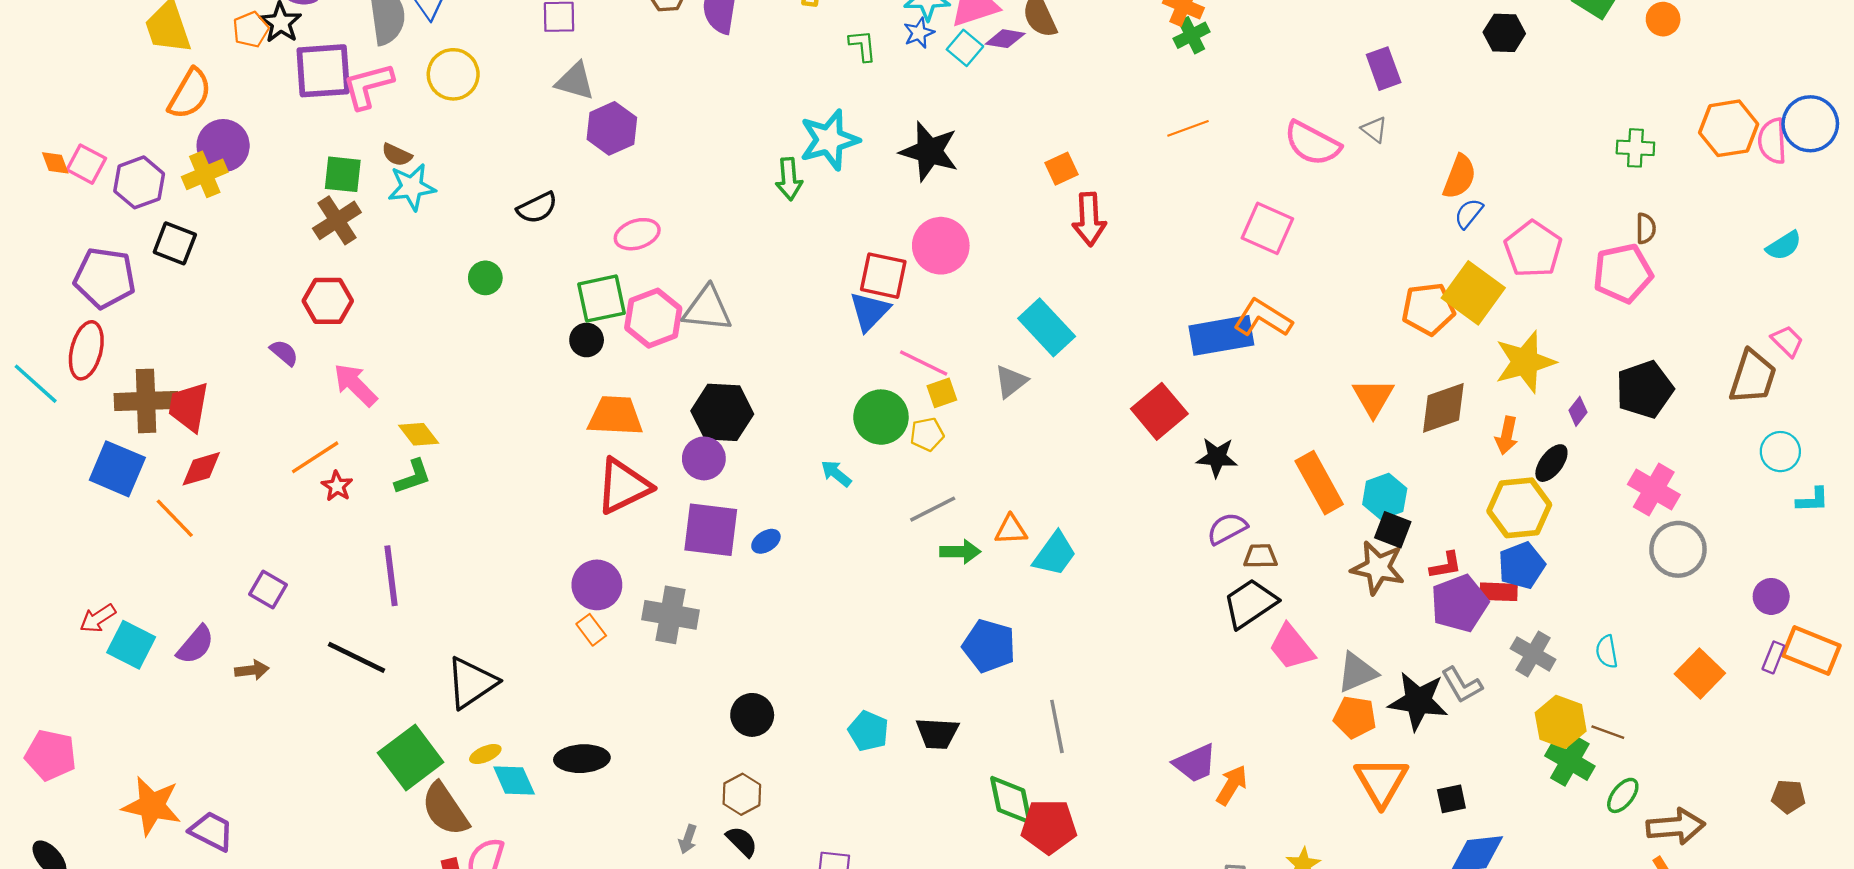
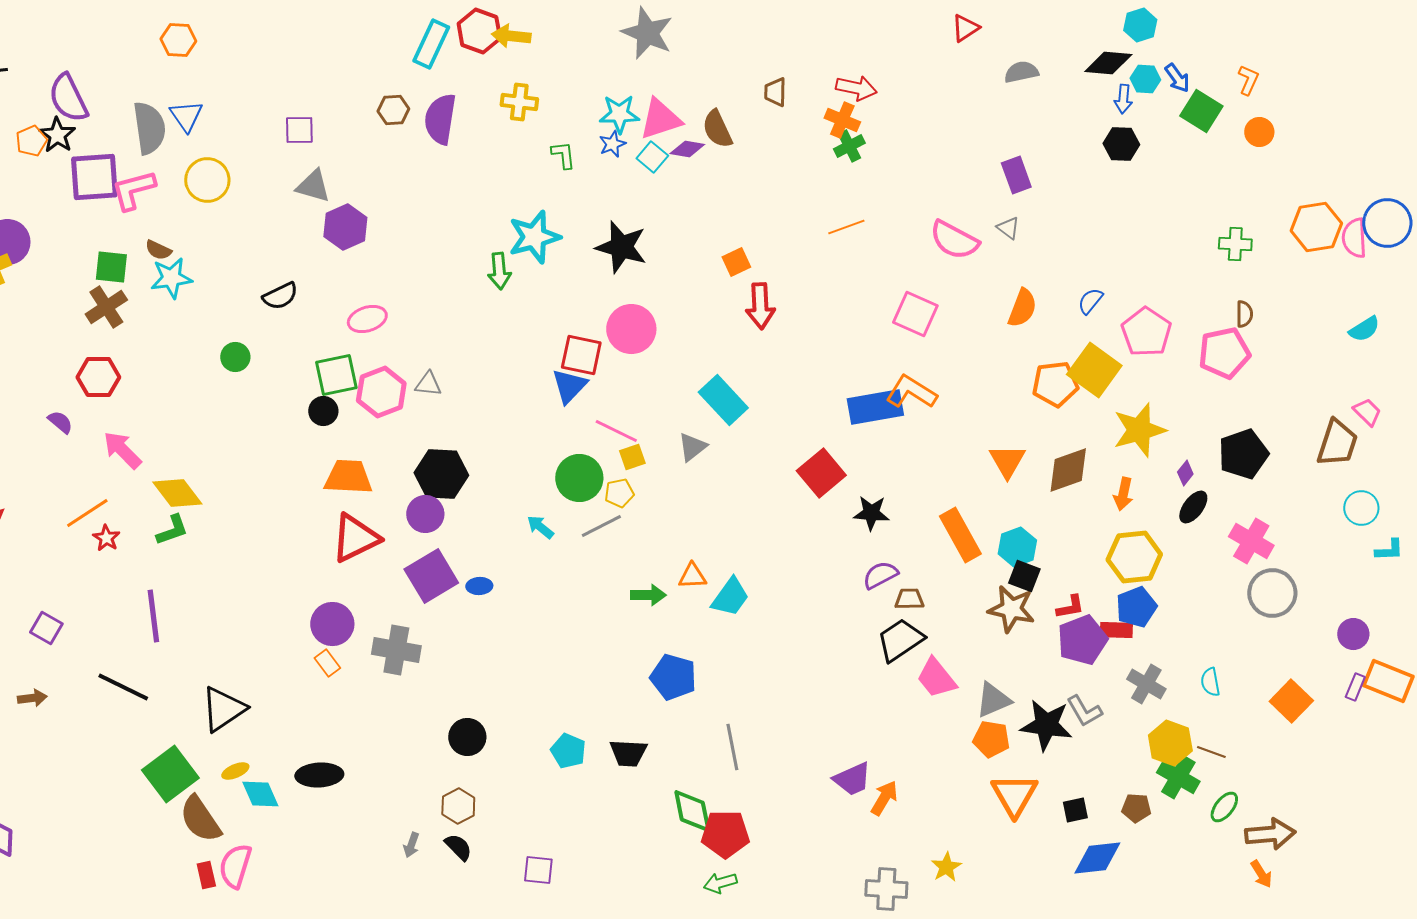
orange semicircle: (1459, 177) -> (1022, 308), moved
gray triangle: (707, 309) -> (428, 384), size x0.6
yellow diamond: (419, 434) -> (177, 493), size x1.4
black ellipse: (1551, 463) -> (1193, 507), moved
gray line: (933, 509) -> (601, 526), moved
purple square: (711, 530) -> (431, 576), turned -38
blue ellipse: (766, 541) -> (479, 586), turned 30
brown pentagon: (1788, 797) -> (1136, 808), moved

